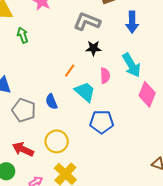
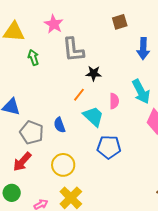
gray L-shape: (87, 22) -> (73, 50), moved, turned -120
black star: (93, 48) -> (94, 73), moved
red arrow: (23, 149) -> (22, 162), moved, turned -75

